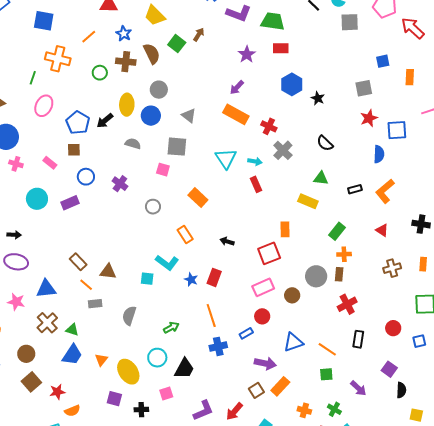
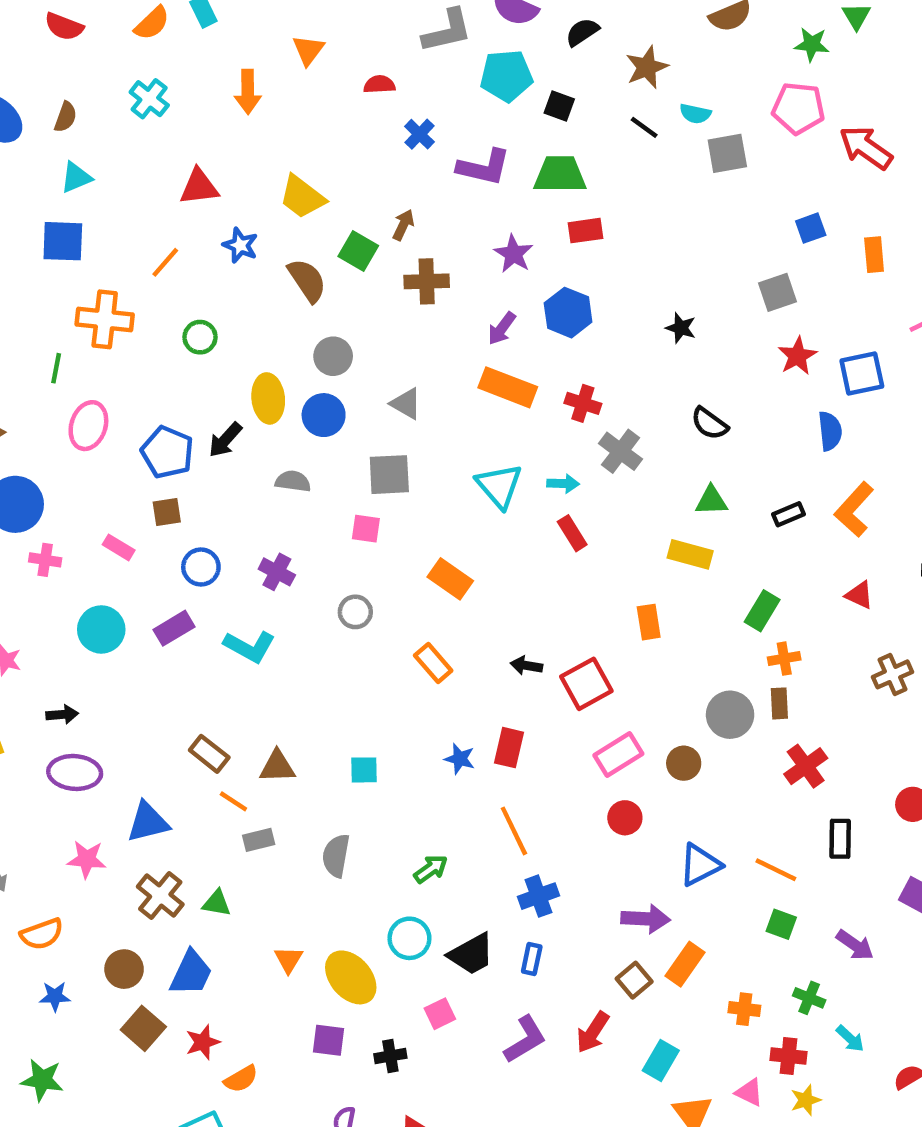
brown cross: (126, 62) -> (427, 281), moved
blue hexagon: (292, 84) -> (568, 313), moved
red square: (269, 253) -> (586, 684), moved
cyan L-shape: (167, 263) -> (250, 646), moved
blue rectangle: (246, 333) -> (532, 959), moved, turned -40
blue trapezoid: (72, 355) -> (191, 973), moved
black trapezoid: (184, 369) -> (471, 954), turned 40
green square: (326, 374) -> (781, 924), turned 32

